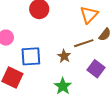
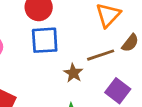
blue square: (31, 56) -> (45, 40), moved

